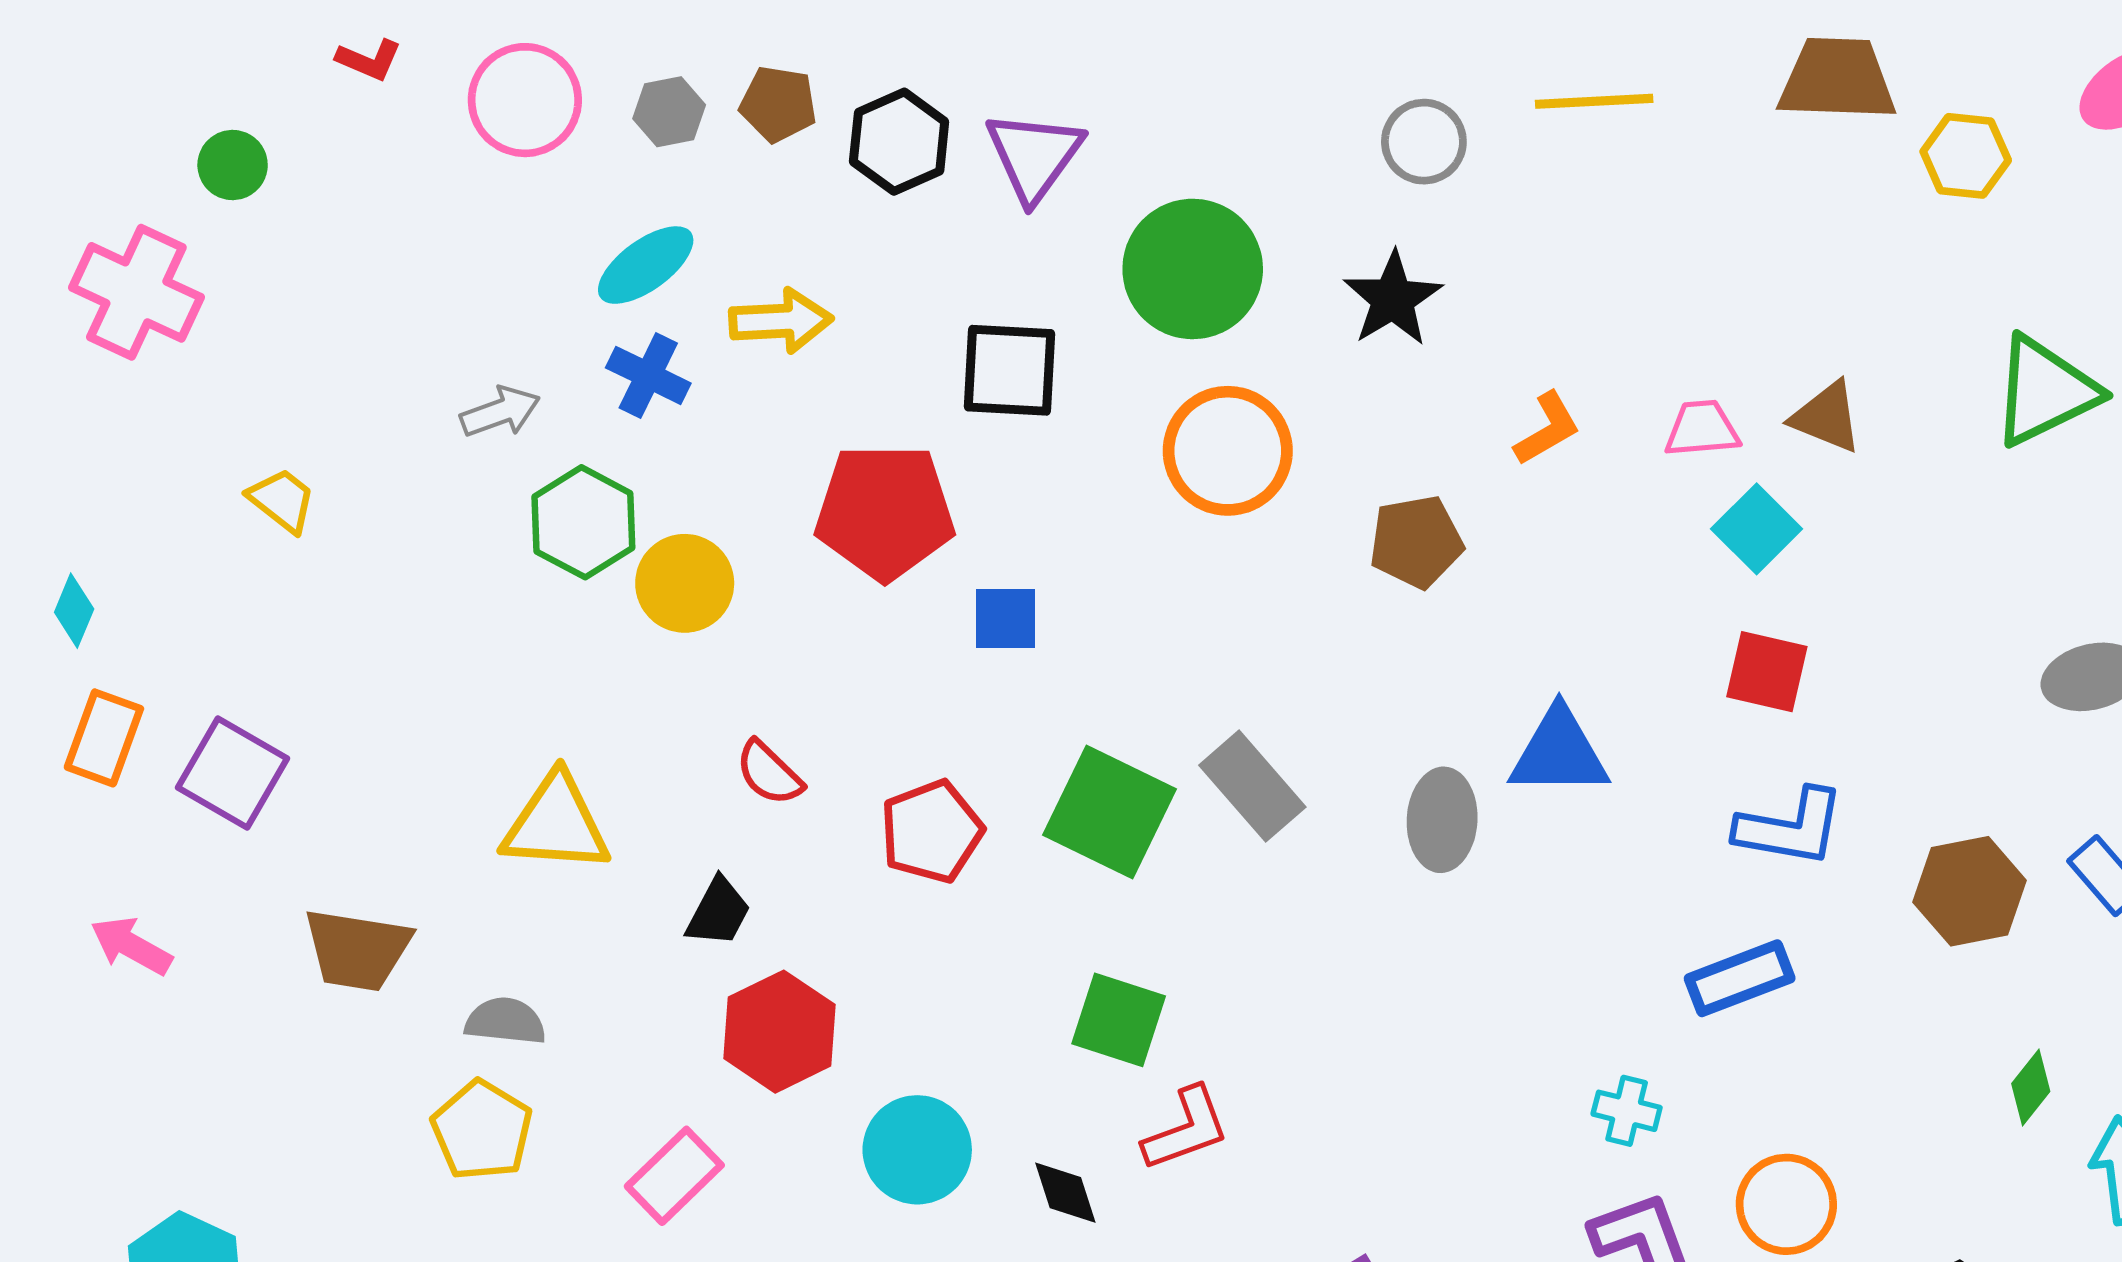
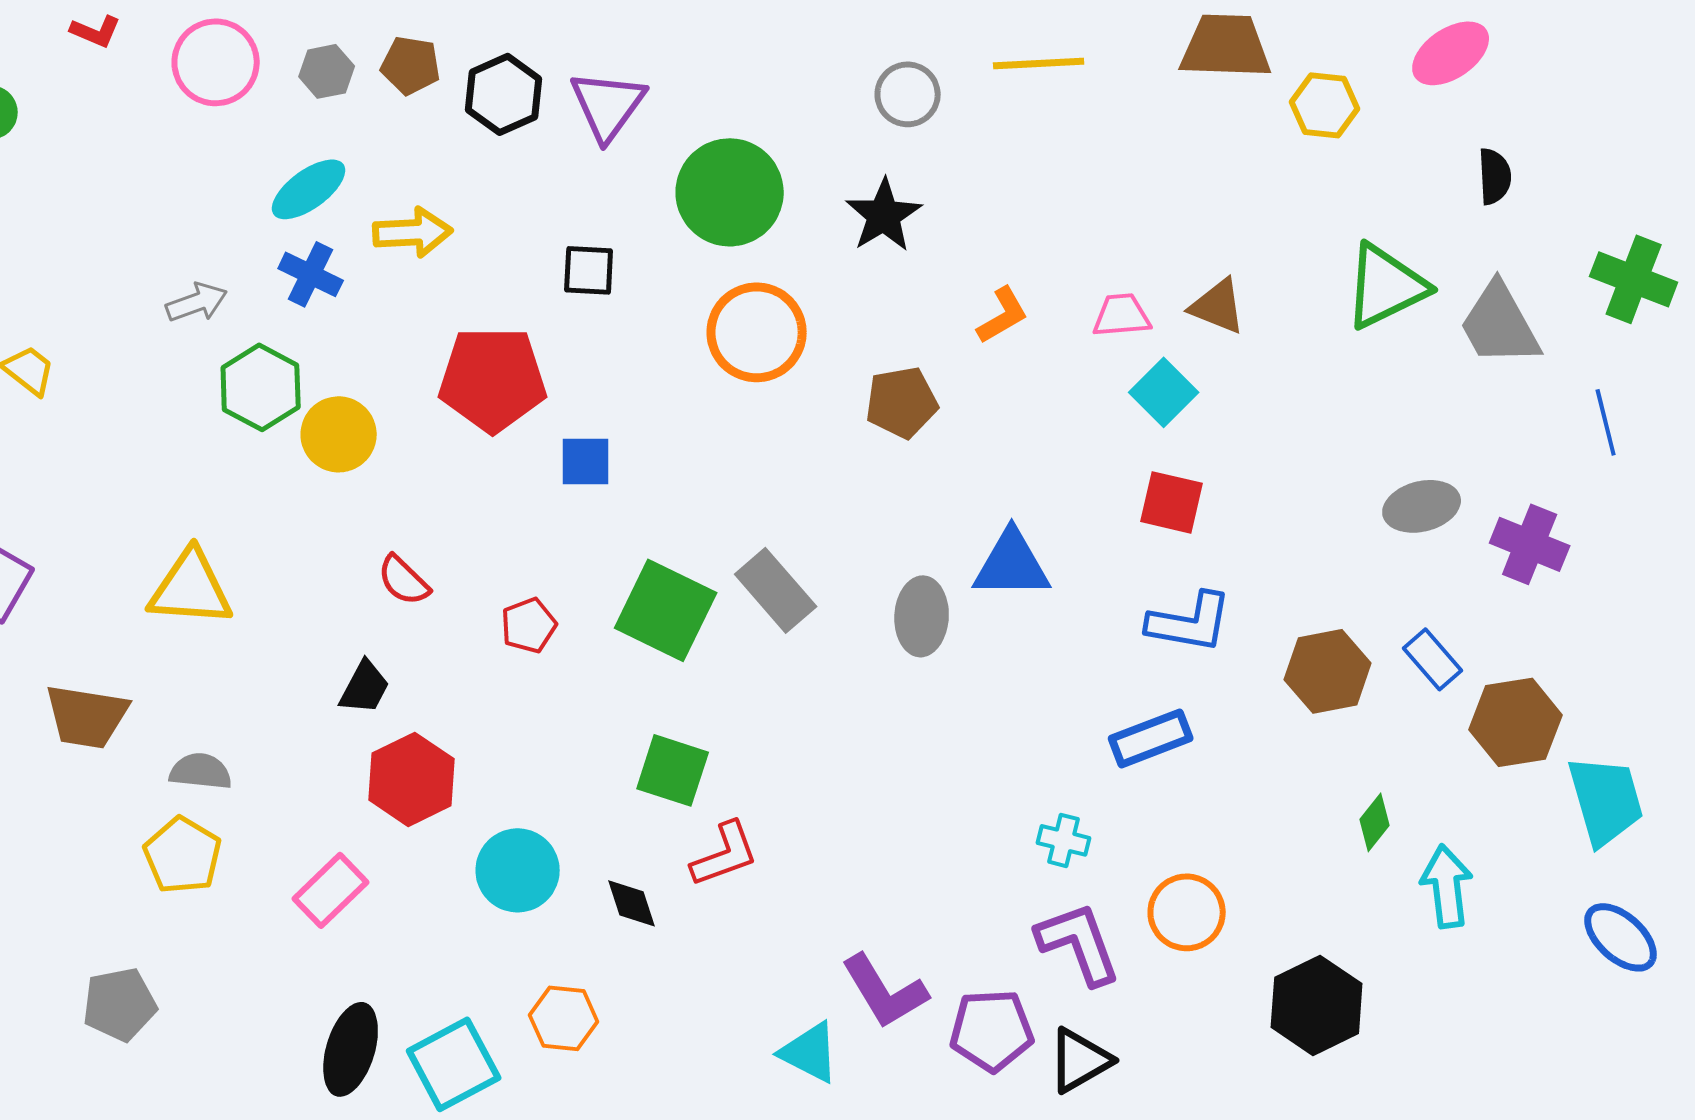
black square: (1009, 370) -> (589, 270), size x0.7
yellow triangle: (556, 824) -> (191, 588), moved
red pentagon: (932, 831) -> (529, 625), size x0.7

